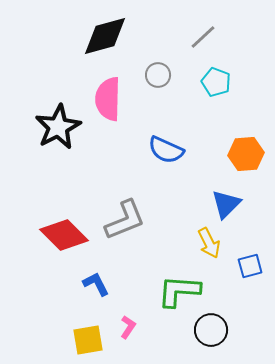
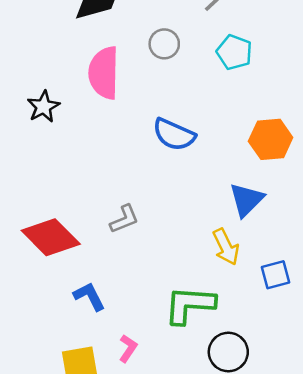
black star: (58, 127) -> (43, 107), size x0.6
gray L-shape: (125, 220) -> (124, 219), size x0.6

